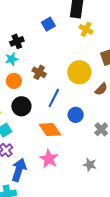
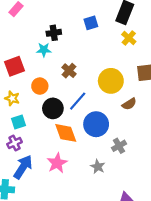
orange circle: (14, 81) -> (40, 86), moved
black circle: (21, 106) -> (53, 108), moved
blue circle: (76, 115) -> (96, 124), size x1.5
gray star: (90, 165) -> (98, 167), moved

